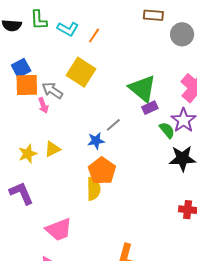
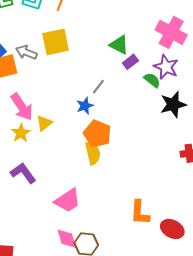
yellow square: (81, 72) -> (56, 42), turned -32
green triangle: (142, 88) -> (119, 45), size x0.7
gray arrow: (52, 90) -> (26, 52), moved
pink arrow: (43, 105) -> (22, 107), moved, size x1.8

